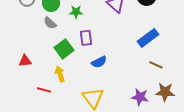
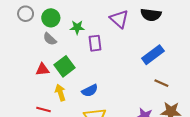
purple rectangle: (86, 38) -> (95, 43), moved
red triangle: (25, 61) -> (42, 69), moved
blue semicircle: (99, 62) -> (90, 91), moved

